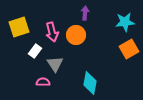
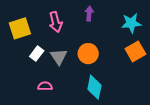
pink arrow: (52, 32) -> (56, 22), moved
orange circle: (76, 35) -> (88, 54), moved
gray triangle: (55, 64) -> (59, 57), moved

